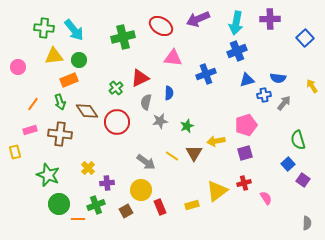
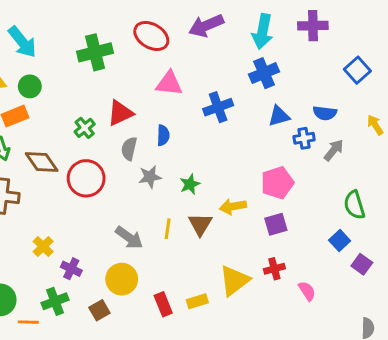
blue square: (305, 38) -> (357, 70), moved
yellow line: (172, 156) -> (168, 229), turned 64
purple cross: (107, 183) -> (71, 269), turned 32
red rectangle: (160, 207) -> (163, 304), moved

